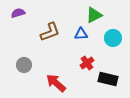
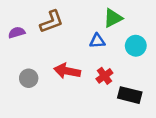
purple semicircle: (18, 13) -> (17, 32), moved
brown L-shape: (50, 32) -> (52, 22), moved
red arrow: (56, 83) -> (67, 71), moved, turned -30

